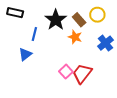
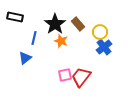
yellow circle: (97, 15) -> (100, 32), moved
orange star: (75, 37) -> (61, 41), moved
pink square: (66, 72) -> (65, 75), turned 32

